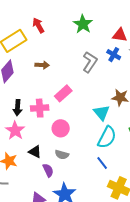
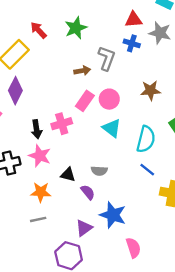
green star: (83, 24) -> (76, 28), moved, turned 30
brown arrow: (42, 65) -> (82, 71), moved
cyan triangle: (102, 113) -> (112, 128), moved
pink circle: (61, 128) -> (109, 99), moved

